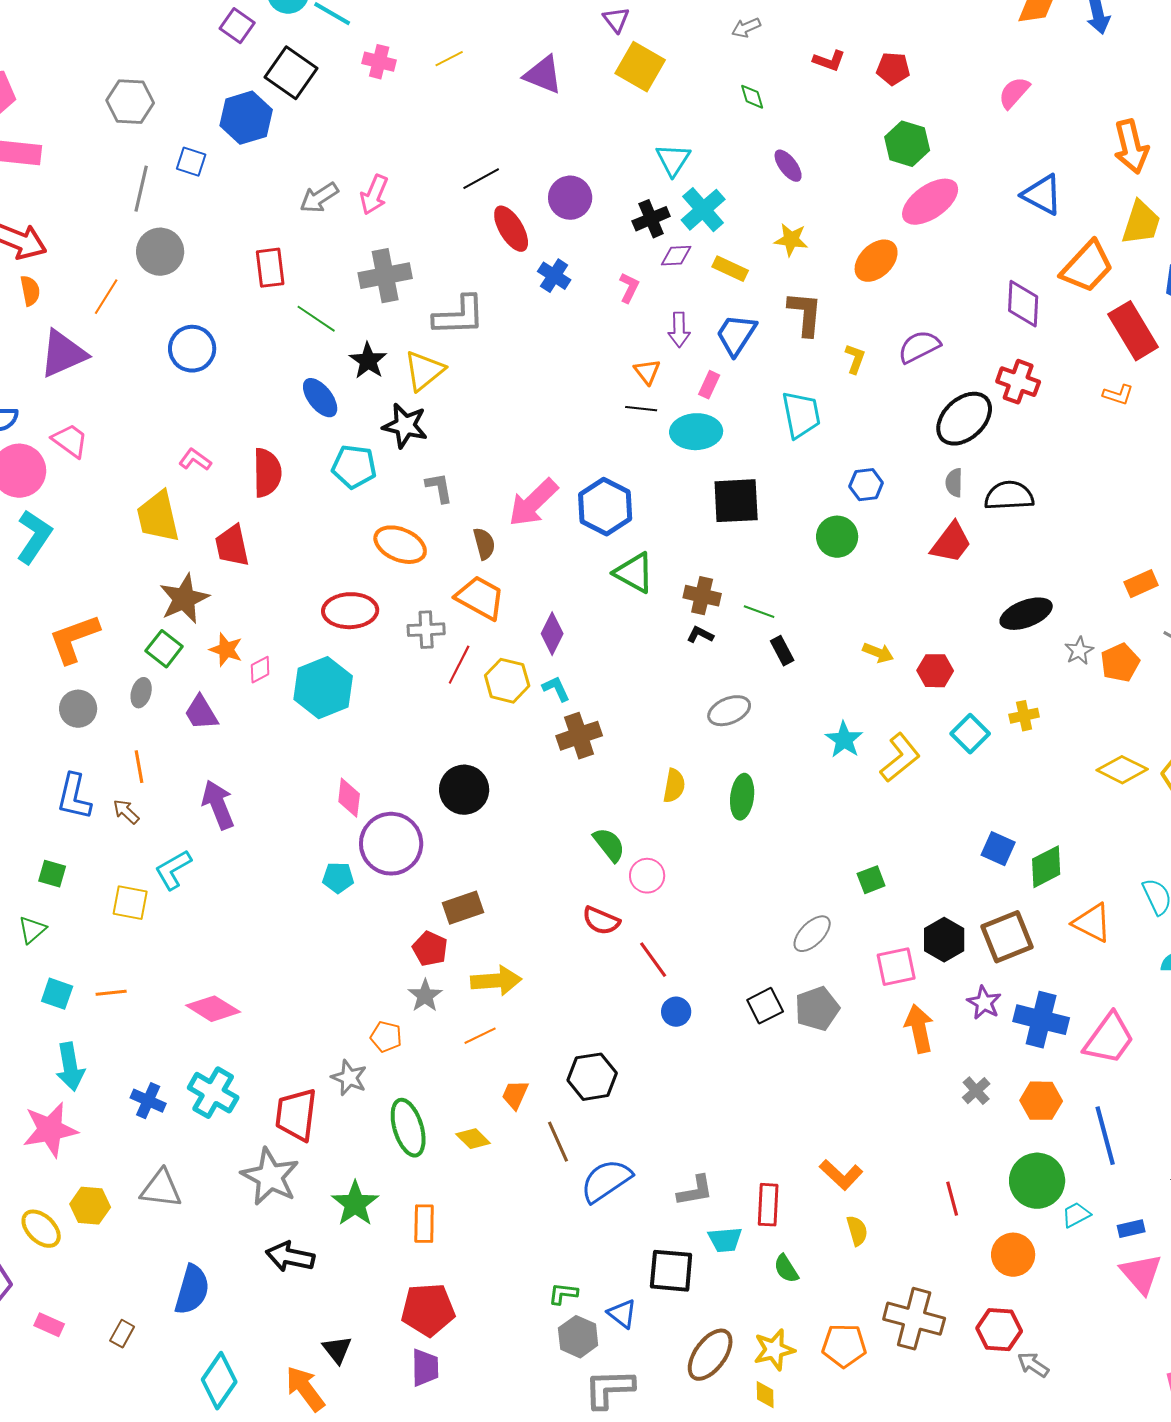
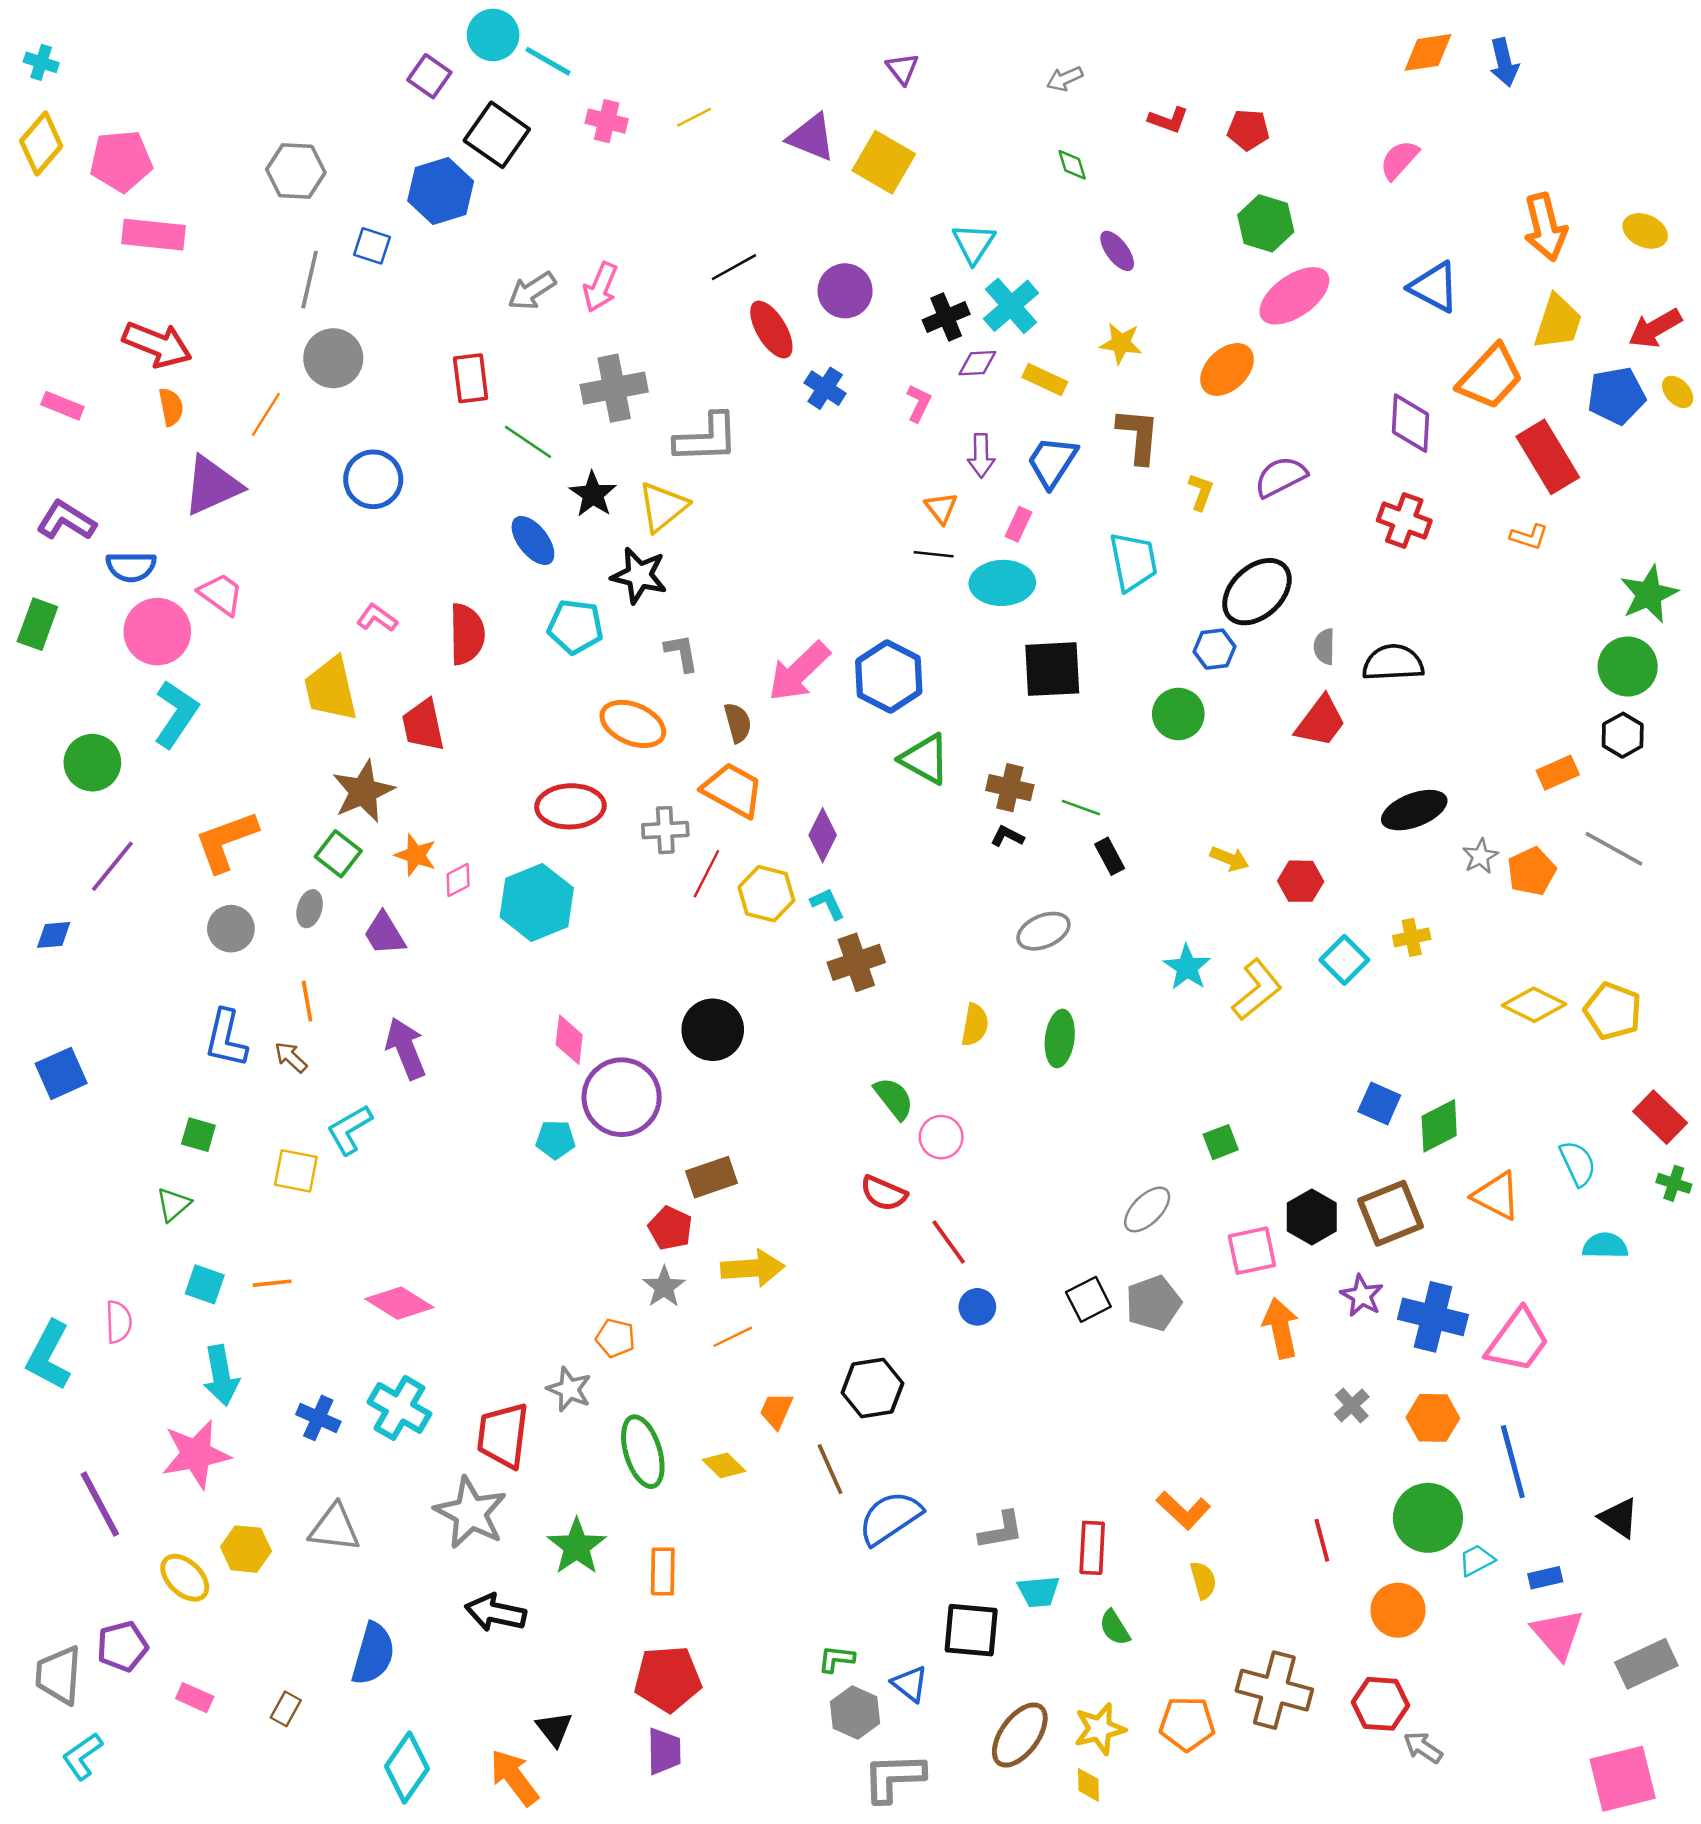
yellow square: (640, 67) -> (884, 162), moved
black ellipse: (964, 419) -> (1257, 592), moved

